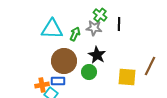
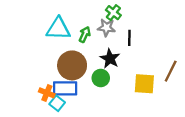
black line: (119, 24) -> (129, 38), moved
blue rectangle: (58, 81) -> (65, 88), size x1.5
orange cross: (42, 85) -> (47, 93), turned 32

